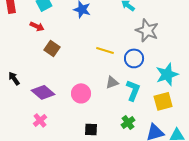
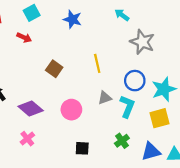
brown square: (52, 48) -> (54, 69), moved
yellow line: (105, 50) -> (97, 63), turned 60
blue circle: (134, 58) -> (135, 81), moved

